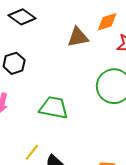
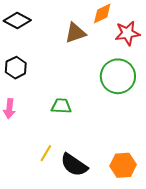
green trapezoid: (54, 108) -> (61, 106), size x0.7

